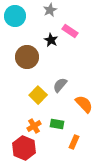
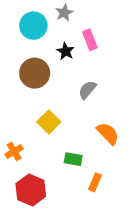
cyan circle: (15, 16) -> (33, 26), moved
pink rectangle: (70, 31) -> (90, 40), turned 35
gray semicircle: (60, 85) -> (87, 90), moved
orange cross: (34, 126) -> (14, 151), moved

